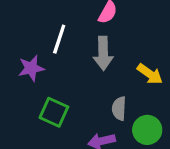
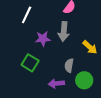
white line: (59, 39) -> (27, 15), moved
purple star: (31, 68) -> (43, 39), moved

